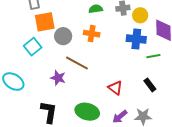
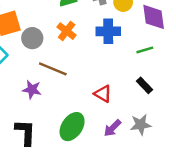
orange cross: (92, 34) -> (67, 31), turned 35
blue cross: (136, 39) -> (108, 31), moved
green ellipse: (87, 112) -> (72, 127), turned -65

